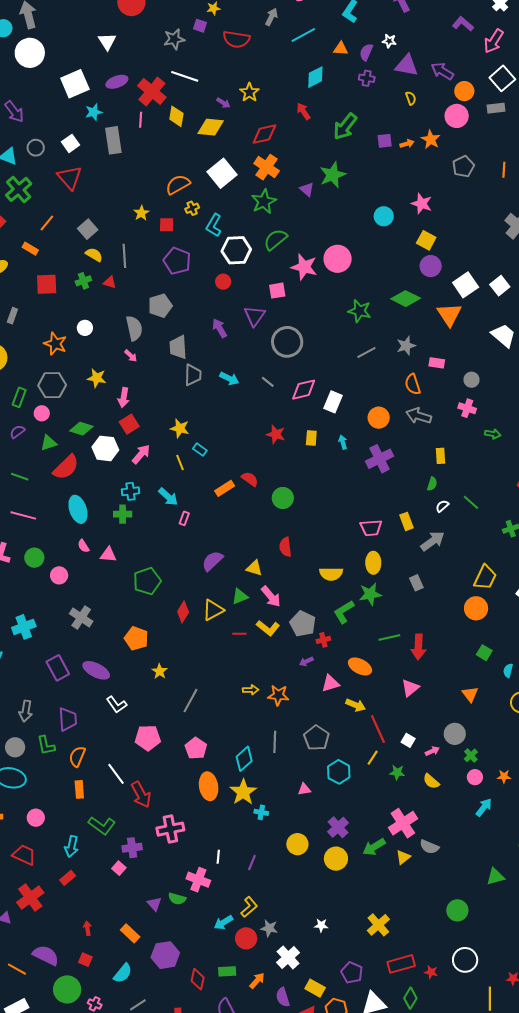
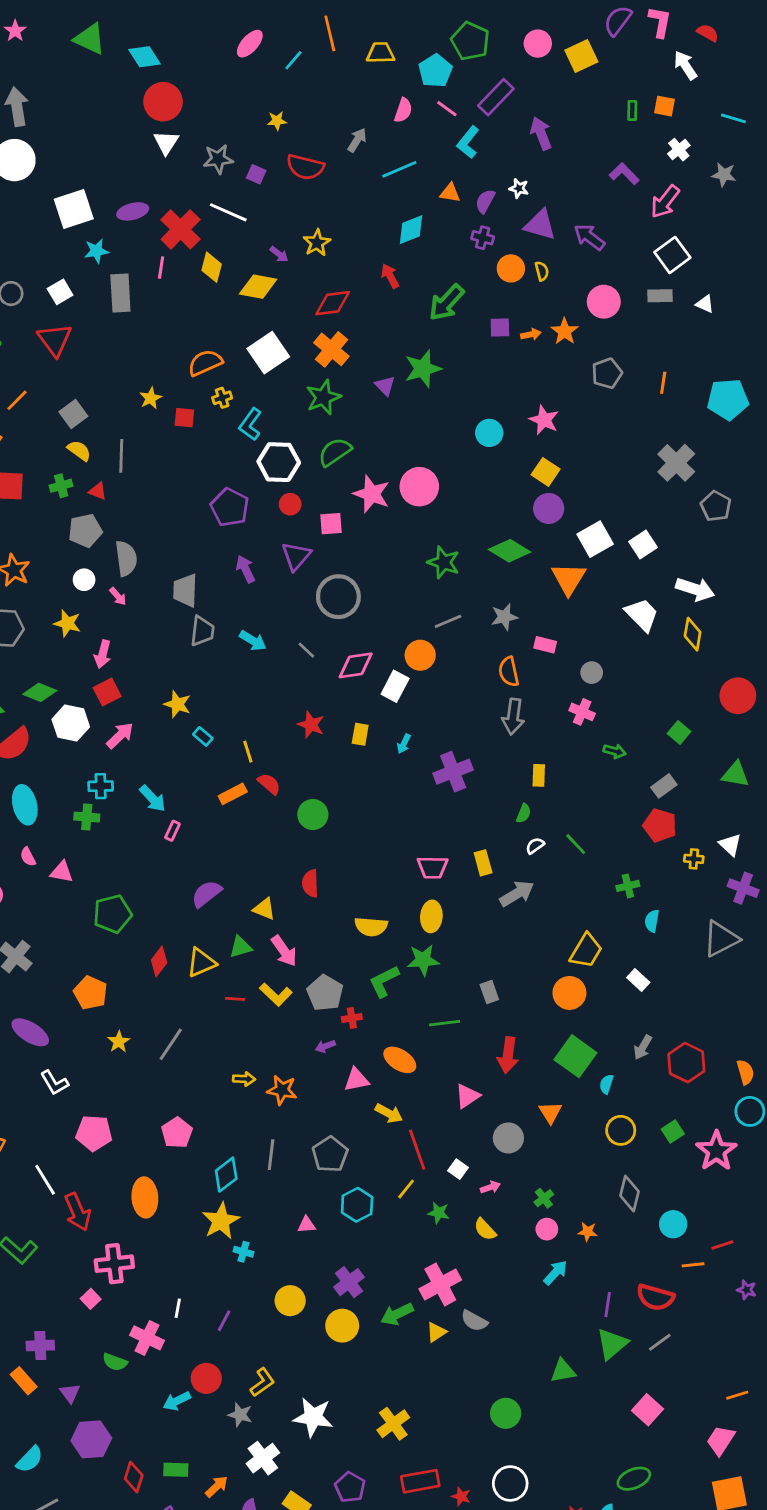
purple square: (200, 26) -> (256, 174), moved
white triangle: (107, 42) -> (166, 142), moved
orange circle: (464, 91) -> (511, 268), moved
purple pentagon: (177, 261) -> (230, 507), moved
red circle: (223, 282) -> (290, 504), moved
gray pentagon: (160, 306) -> (85, 531), moved
white circle: (85, 328) -> (84, 580), moved
gray arrow: (419, 416) -> (513, 717), turned -105
orange circle: (379, 418) -> (420, 655), moved
cyan arrow: (343, 442) -> (404, 744), turned -144
yellow line: (180, 463) -> (248, 752), moved
gray rectangle: (416, 583) -> (489, 992), moved
red arrow: (418, 647) -> (508, 1055), moved
green square: (484, 653) -> (575, 1056), size x1.8
gray line: (190, 701) -> (171, 1044), moved
gray circle: (455, 734) -> (508, 1138), moved
pink pentagon: (196, 748) -> (177, 1133), moved
orange ellipse: (209, 786) -> (145, 1197), moved
purple cross: (132, 848) -> (40, 1346), moved
pink square: (119, 868) -> (91, 1299), moved
purple triangle: (154, 904) -> (70, 1393), moved
yellow L-shape: (249, 907) -> (262, 1382), moved
white star: (321, 925) -> (313, 1417), size x2.0
orange rectangle: (130, 933) -> (24, 1381), moved
red circle: (246, 938) -> (206, 1378), moved

